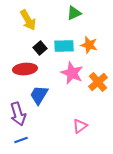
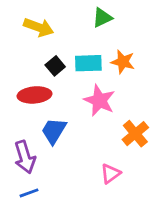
yellow arrow: (28, 20) -> (39, 27), turned -40
orange cross: (98, 82) -> (135, 134), moved

